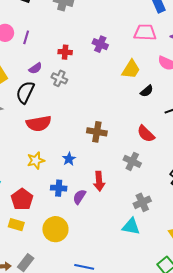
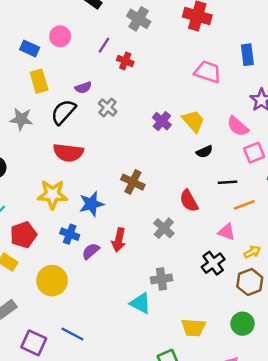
pink trapezoid: (145, 32) -> (208, 72), moved
purple line: (26, 37) -> (104, 45), moved
purple cross: (100, 44) -> (162, 121), moved
red cross: (65, 52) -> (125, 61), moved
yellow trapezoid: (131, 69) -> (193, 121), turned -90
blue star: (69, 159) -> (91, 204), size x1.5
yellow star: (36, 160) -> (52, 194), size x1.4

